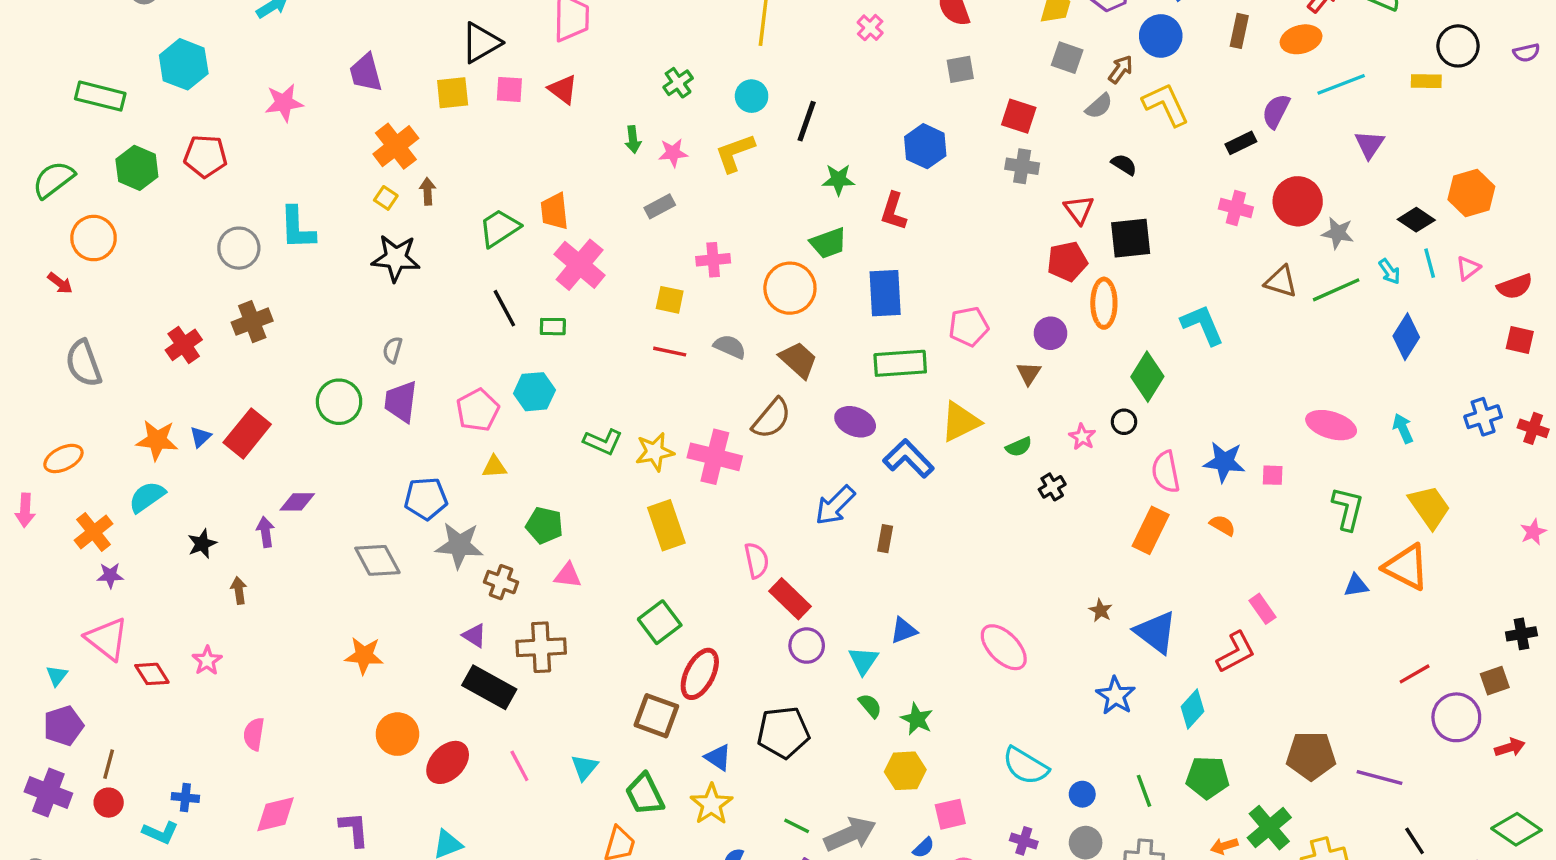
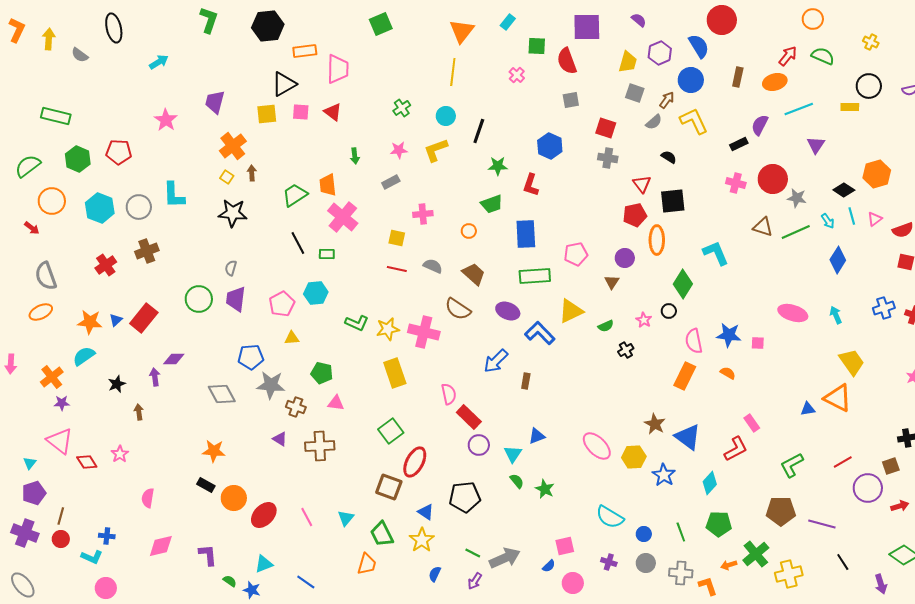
cyan hexagon: (184, 64) -> (100, 208), moved
purple trapezoid: (366, 73) -> (215, 102), turned 30
pink star: (284, 103) -> (166, 120), turned -30
green arrow: (633, 140) -> (355, 156), moved
orange circle: (790, 288) -> (469, 231), size x0.5
brown semicircle: (772, 418) -> (458, 309), turned 84
orange ellipse: (63, 458) -> (41, 312), moved
green L-shape: (1348, 509) -> (792, 465), moved, turned -132
brown star: (1101, 610) -> (655, 424), size x1.5
black rectangle: (489, 687) -> (206, 485), moved, size x0.6
yellow hexagon: (905, 771) -> (634, 457), moved

